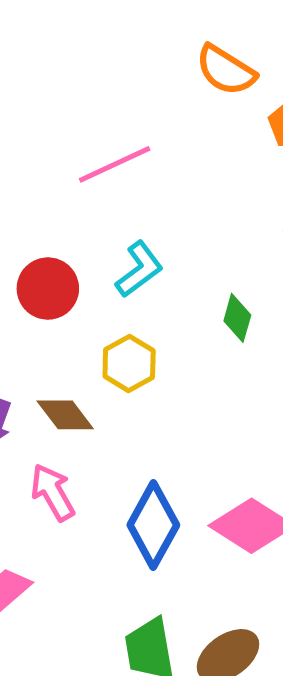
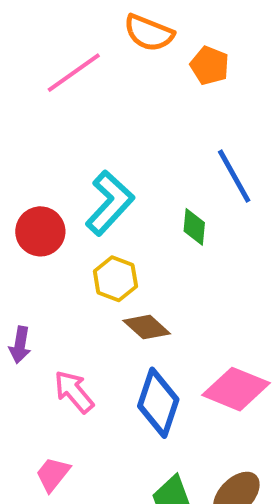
pink line: (115, 164) -> (74, 73), moved
cyan L-shape: (139, 269) -> (110, 203), size x1.4
brown diamond: (65, 415) -> (147, 327), moved

